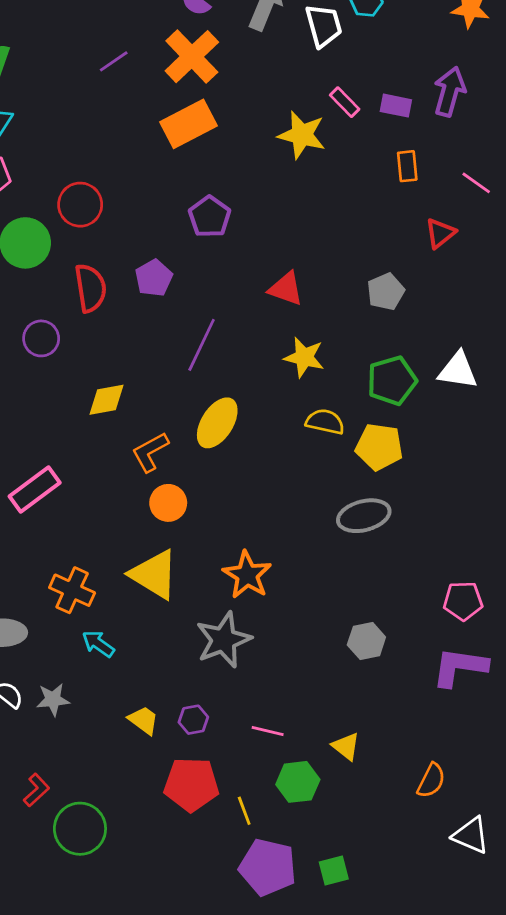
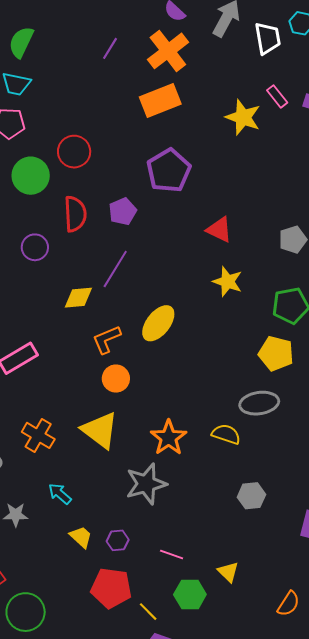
purple line: (114, 61) -> (110, 48), turned -30
purple pentagon: (210, 217) -> (169, 171), size x1.4
purple line: (202, 345) -> (115, 269), moved
yellow semicircle: (325, 422) -> (226, 434), moved
cyan arrow: (98, 644) -> (60, 494), moved
yellow line: (244, 811) -> (148, 612), turned -30

